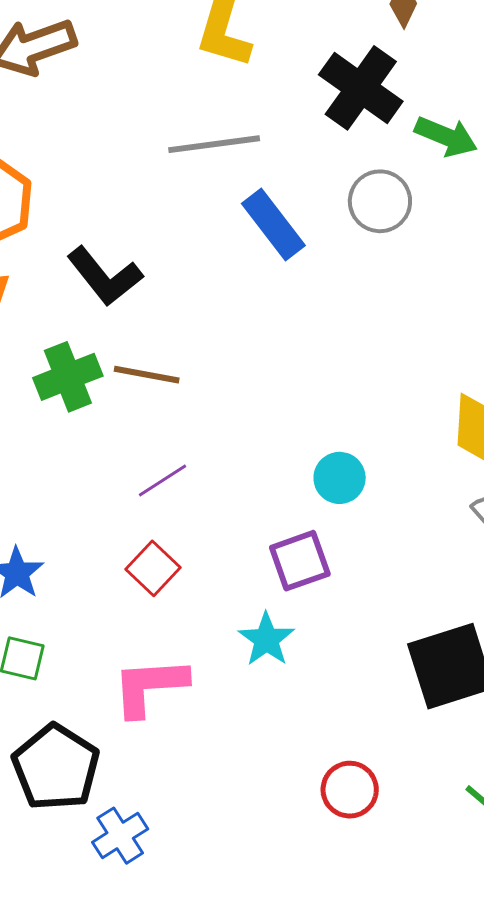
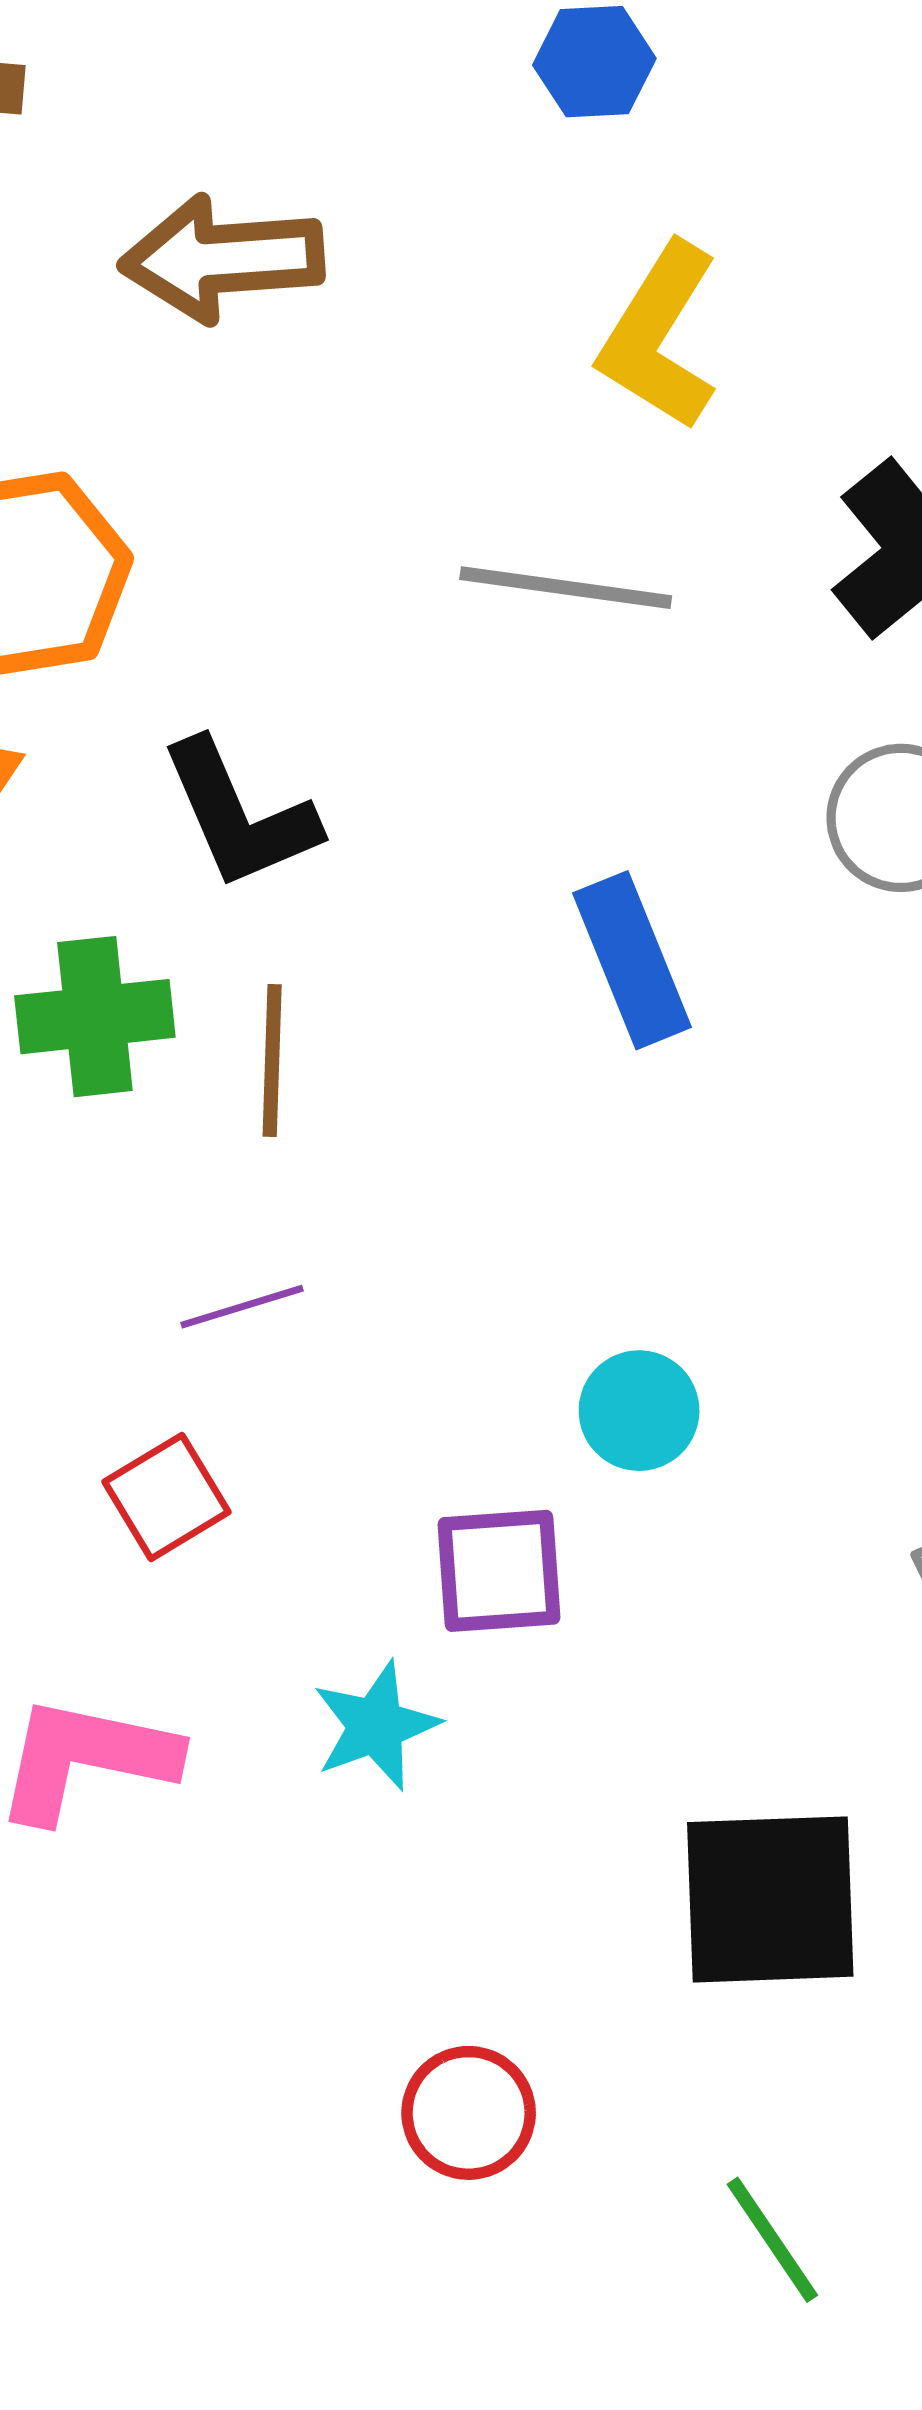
blue rectangle: (273, 224) -> (632, 960), moved
brown line: (147, 375) -> (272, 1060), turned 66

